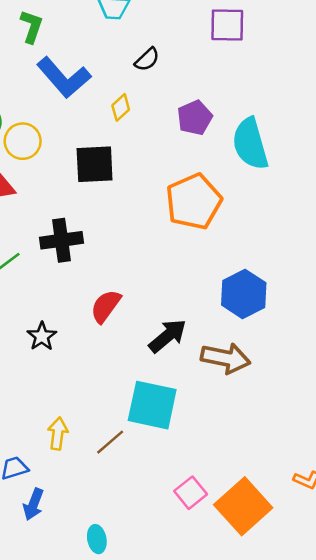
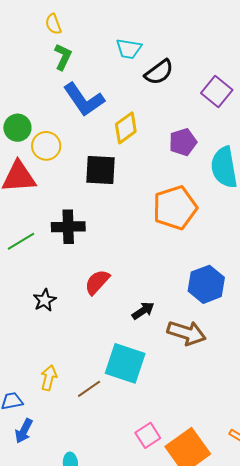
purple square: (227, 25) -> (217, 92), moved, turned 32
black semicircle: (147, 60) -> (159, 72), moved, size x1.4
yellow diamond: (121, 107) -> (126, 128), size x1.5
black arrow: (168, 336) -> (143, 311), size x0.7

